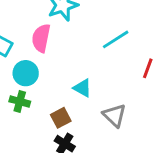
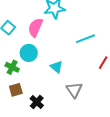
cyan circle: (26, 73) -> (29, 53), moved
brown square: (61, 118) -> (16, 90), moved

